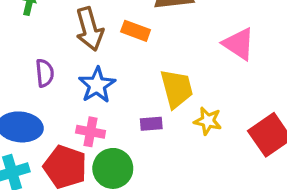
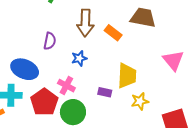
blue star: (97, 85) -> (79, 58), size x0.7
yellow star: (208, 121) -> (140, 101), turned 30

